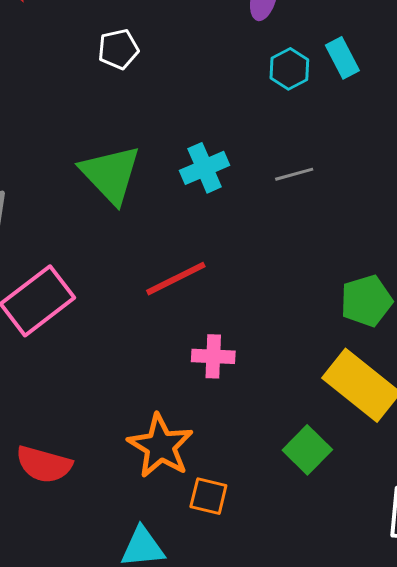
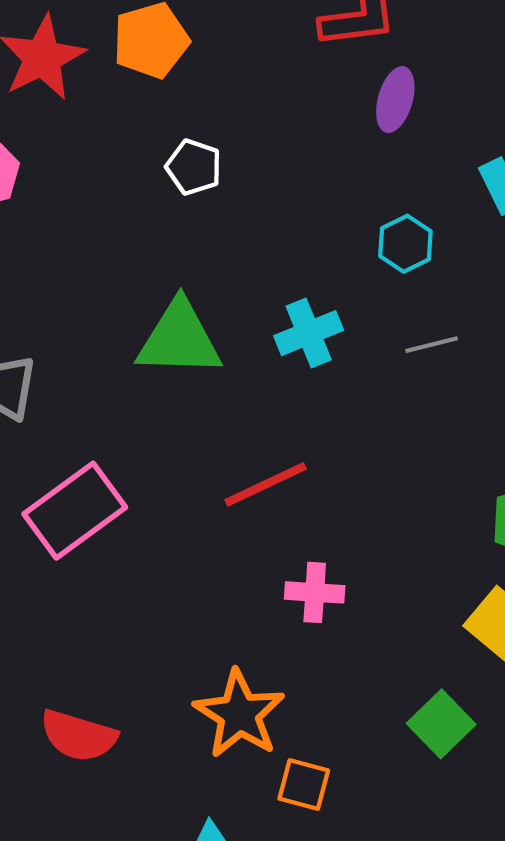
white pentagon: (118, 49) -> (194, 167), turned 30
cyan hexagon: (289, 69) -> (405, 244), moved
green triangle: (111, 174) -> (179, 339), turned -46

